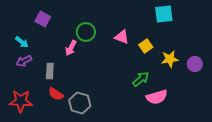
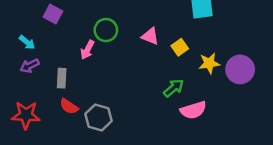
purple circle: (195, 64) -> (240, 69), size x1.5

